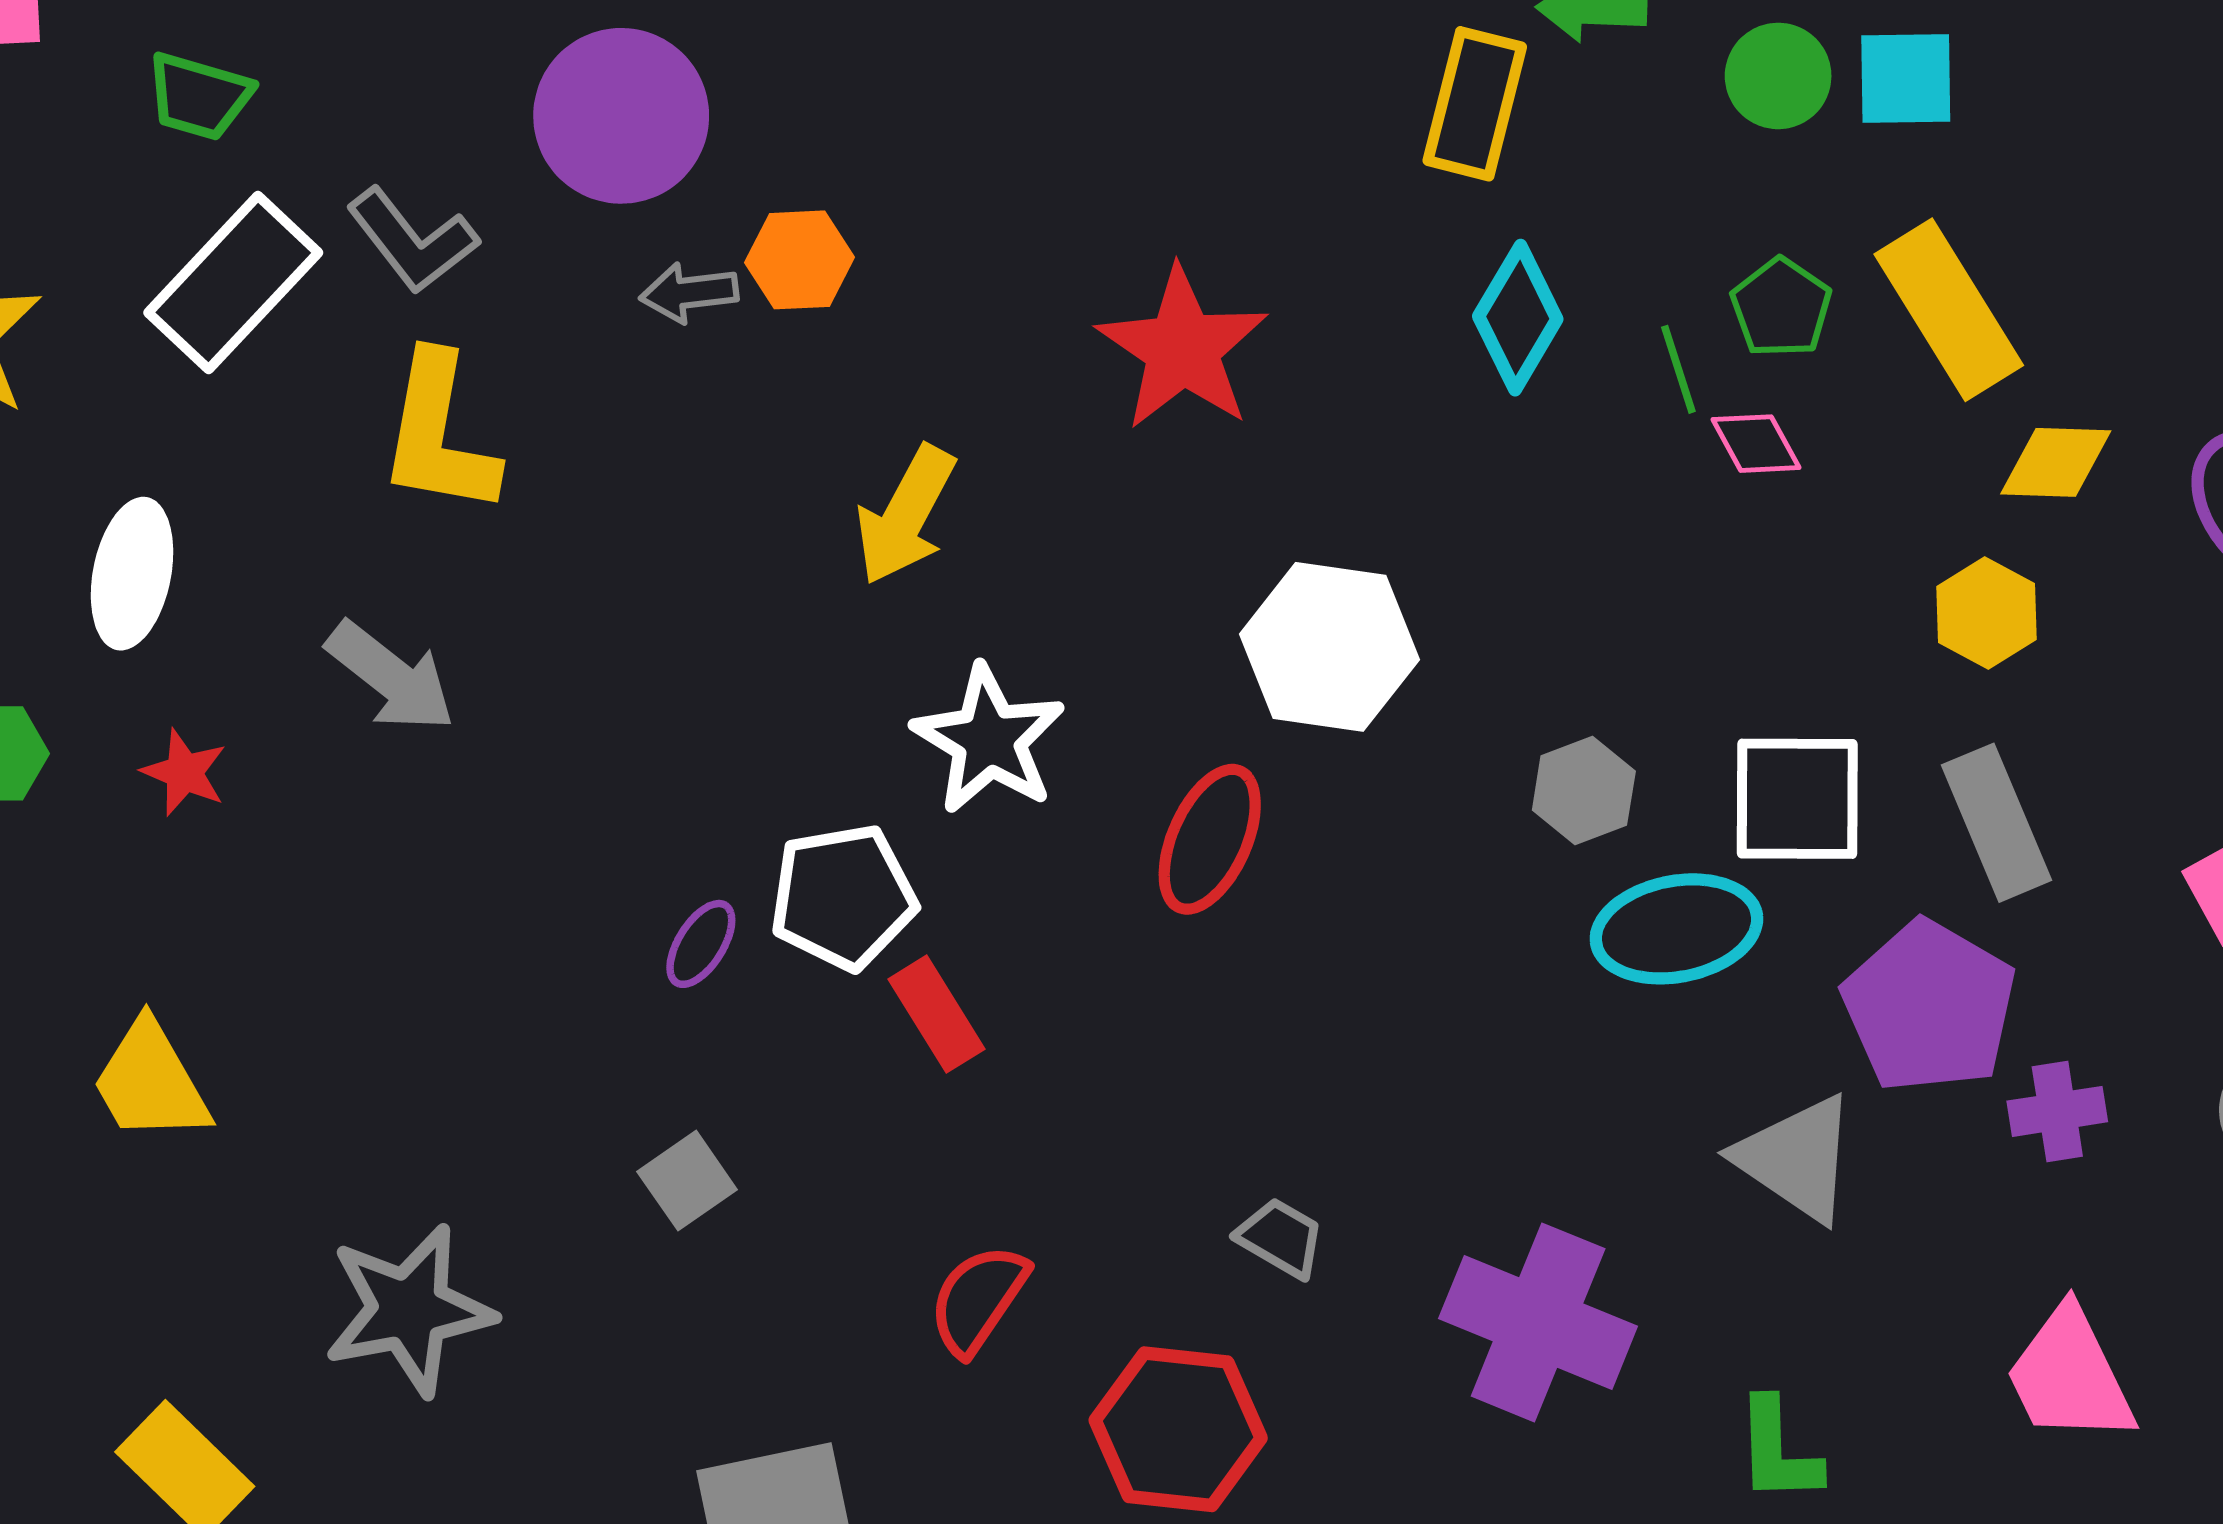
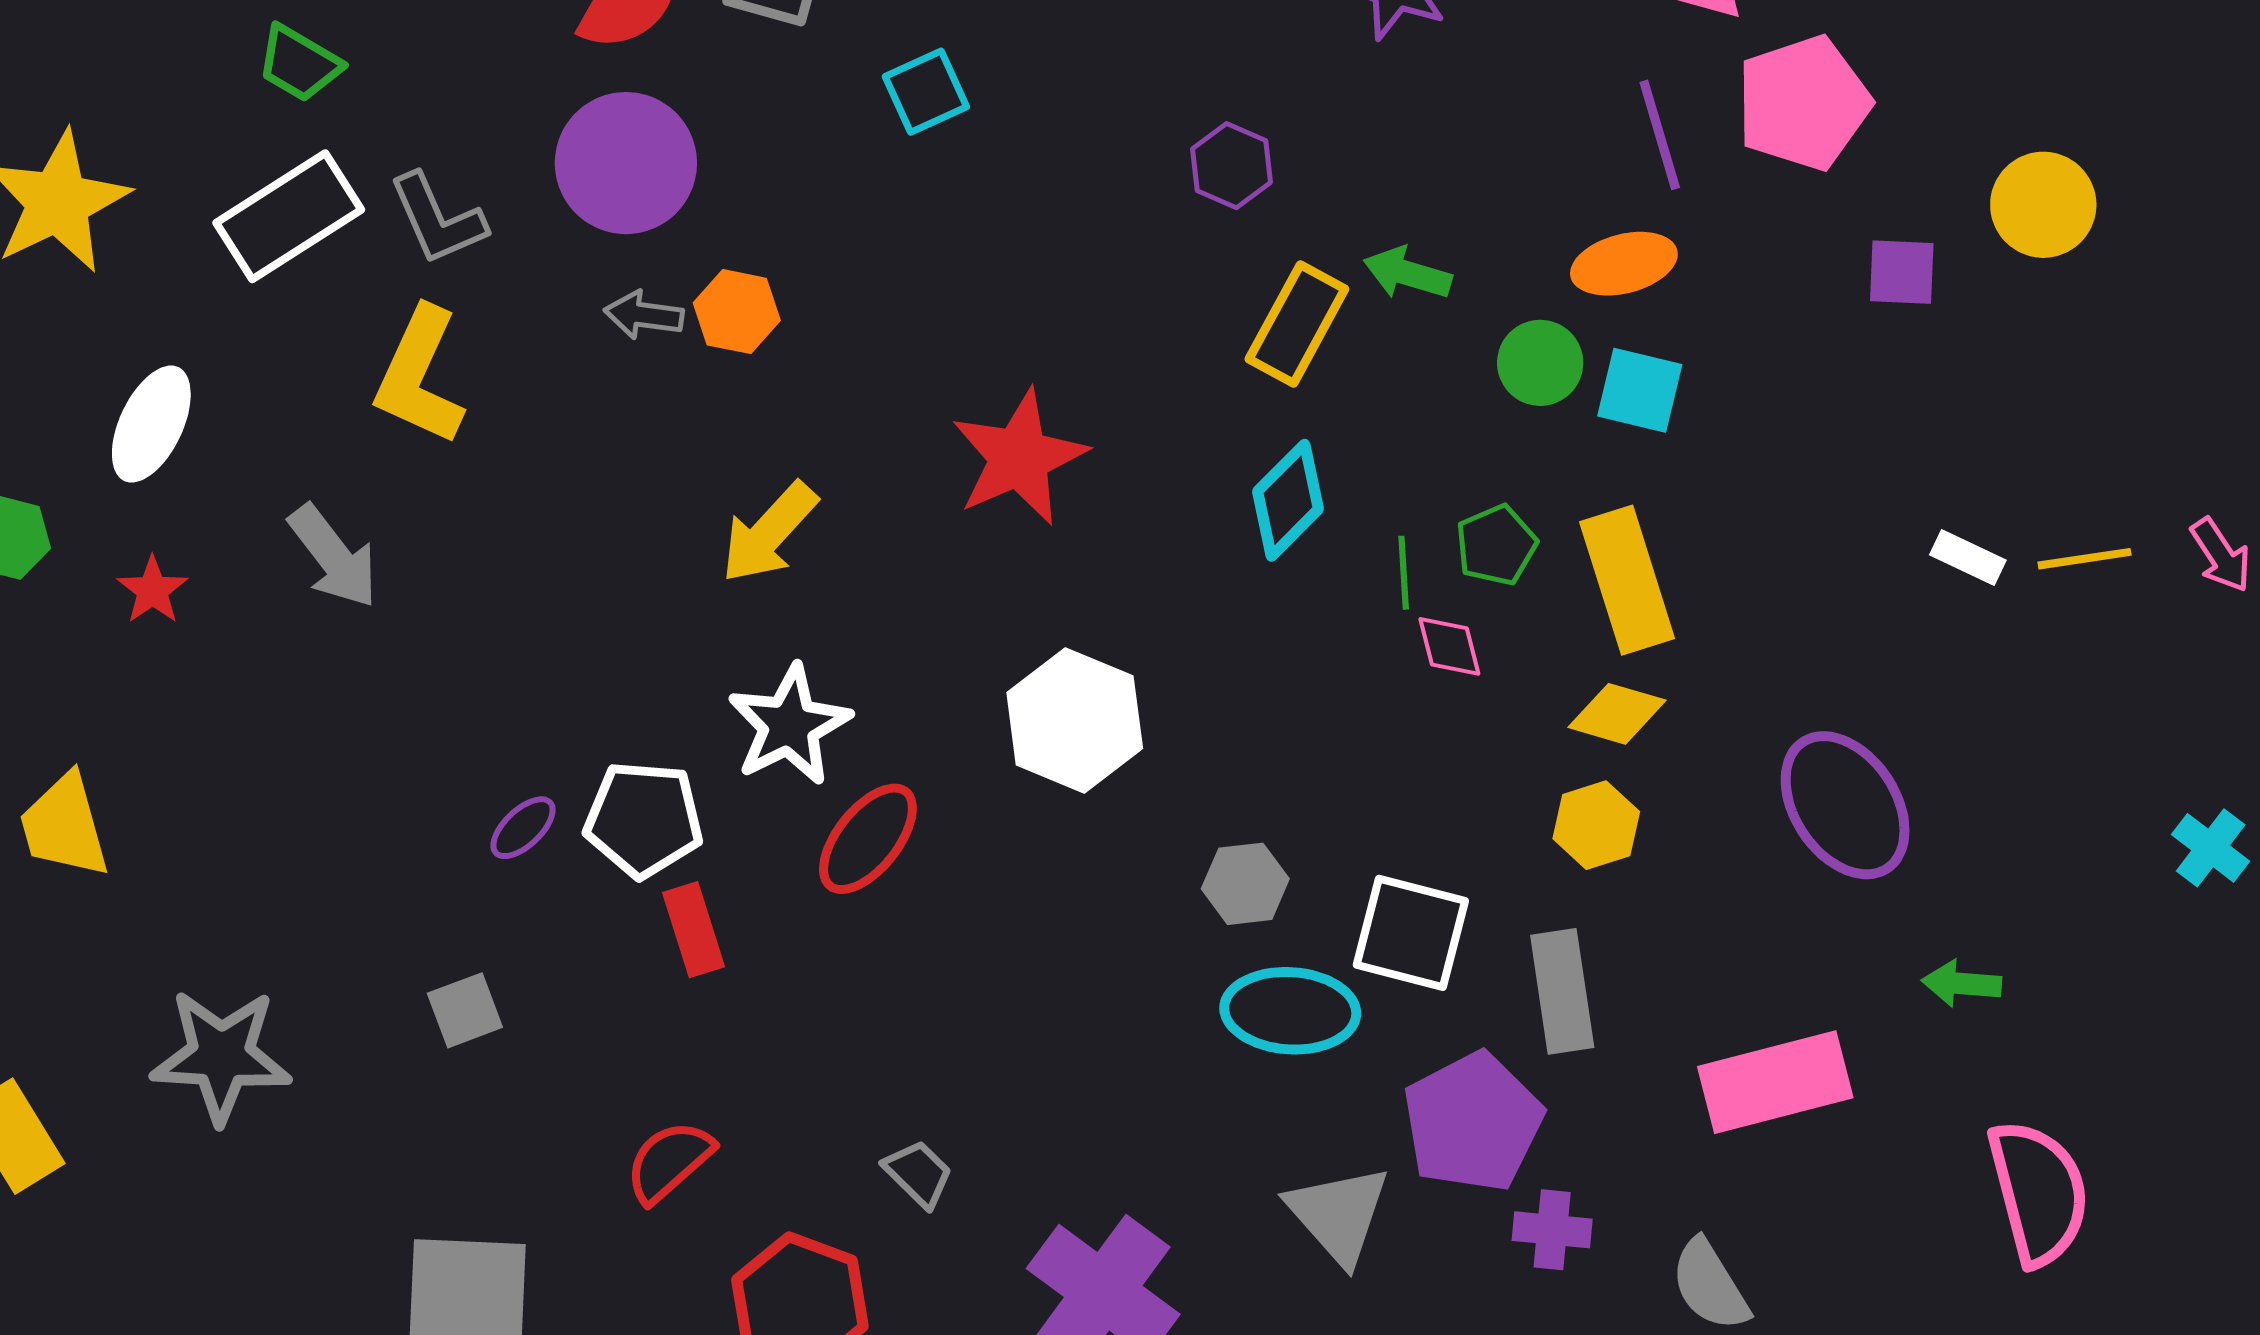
yellow diamond: (2056, 462) -> (1617, 714), moved
red ellipse: (1210, 839) -> (868, 839), moved

